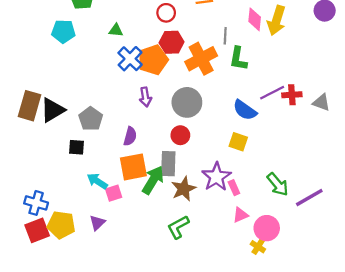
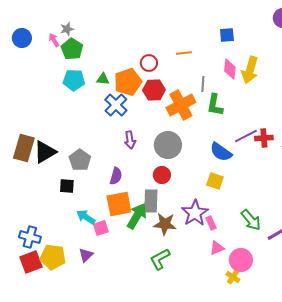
cyan pentagon: (63, 31) -> (74, 80), moved
orange pentagon: (153, 60) -> (128, 82), moved
brown star: (184, 189) -> (165, 224), turned 30

